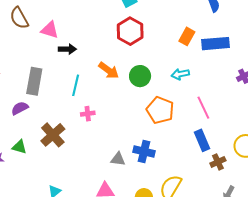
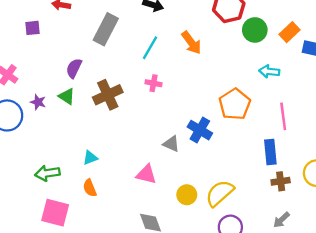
green circle: (140, 76) -> (255, 30), moved
purple semicircle: (20, 108) -> (74, 68), moved, turned -54
blue cross: (144, 151) -> (200, 130), moved

